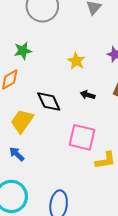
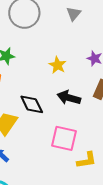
black arrow: (88, 95) -> (69, 98), size x1.6

